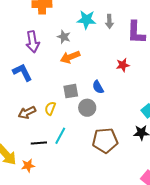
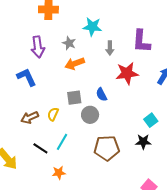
gray arrow: (109, 21) -> (110, 48), moved
red star: (123, 65) -> (127, 73), size x1.6
black line: (39, 143) -> (40, 148), turned 35
orange star: (28, 166) -> (59, 173), moved

